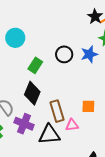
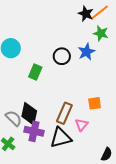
black diamond: (32, 93) -> (29, 114), moved
brown rectangle: (57, 111) -> (64, 113), turned 50
pink triangle: (72, 125) -> (82, 125), turned -32

